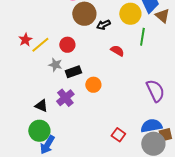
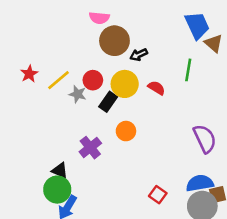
yellow circle: (130, 14) -> (125, 84), moved
red star: (25, 40) -> (29, 74), moved
gray star: (55, 65) -> (78, 94), moved
black rectangle: (73, 72) -> (108, 102), moved, turned -35
black triangle: (41, 106) -> (60, 170), moved

